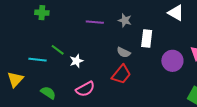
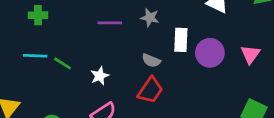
cyan line: (37, 60) -> (35, 56), moved
white star: (76, 61) -> (100, 76), moved
purple circle: (172, 61) -> (210, 53), moved

